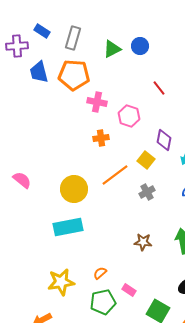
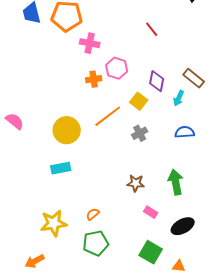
pink hexagon: (129, 116) -> (117, 68), moved
cyan rectangle: (68, 227) -> (61, 168), size x0.7
pink rectangle: (129, 290) -> (151, 212), moved

